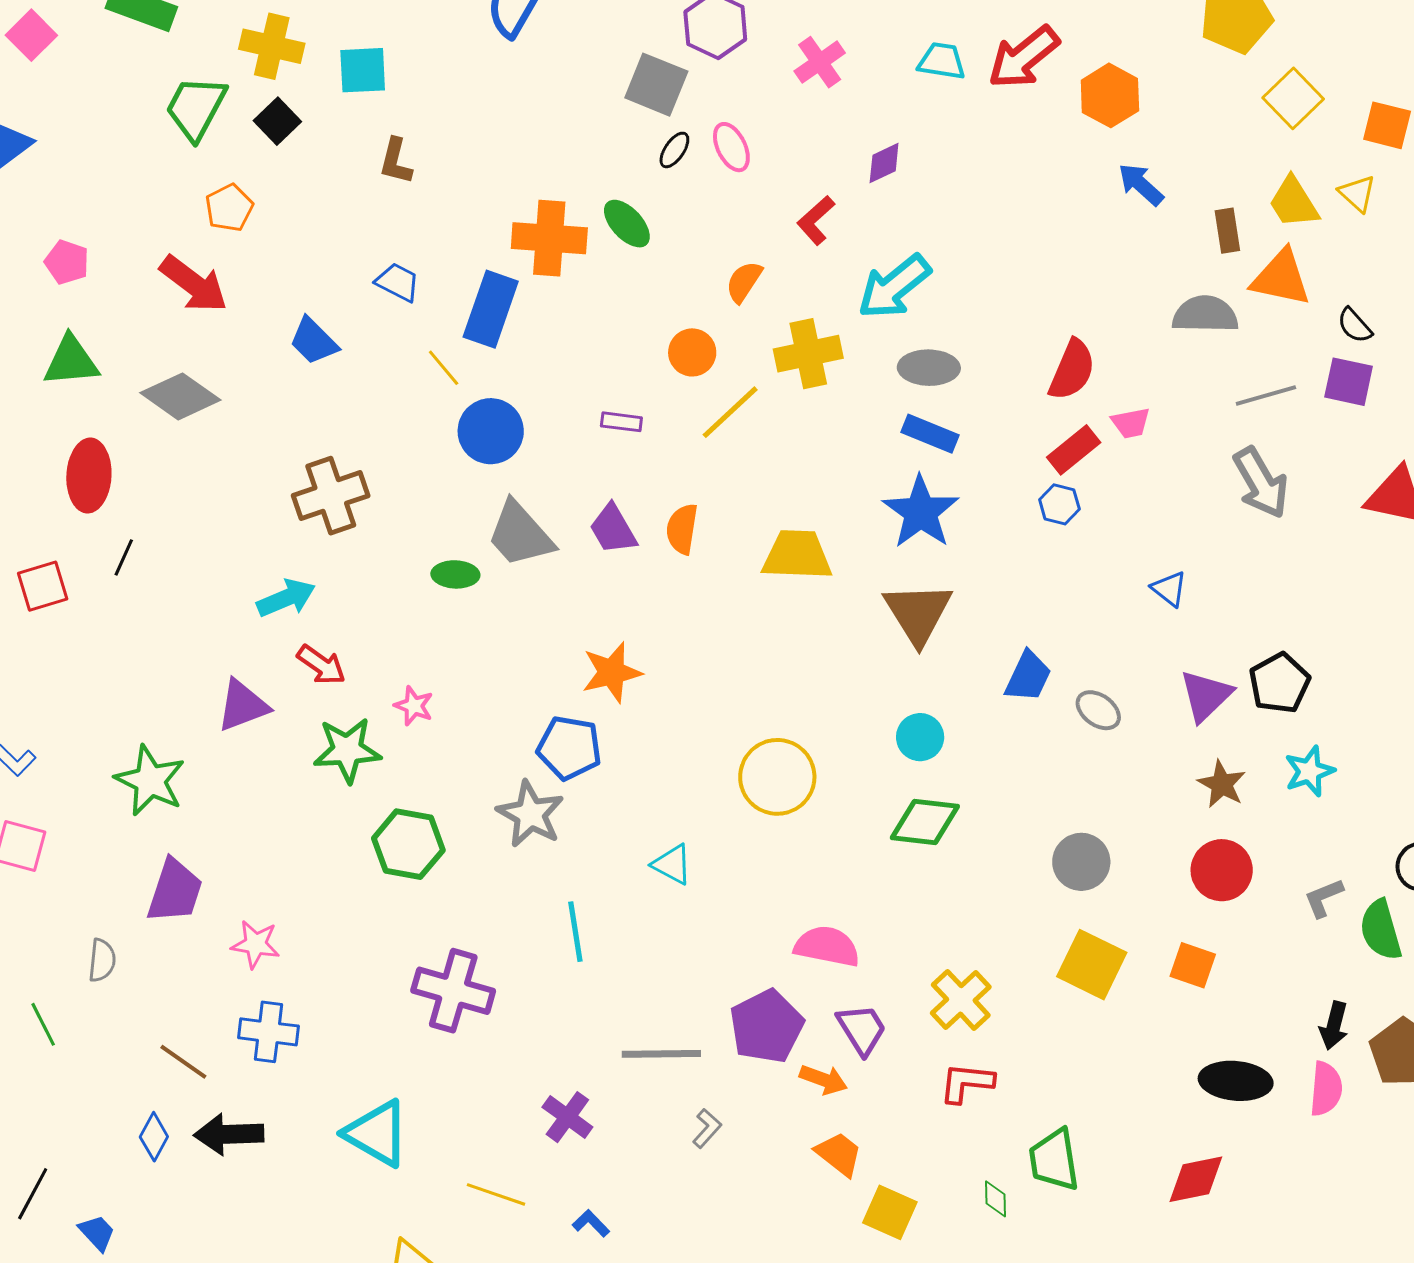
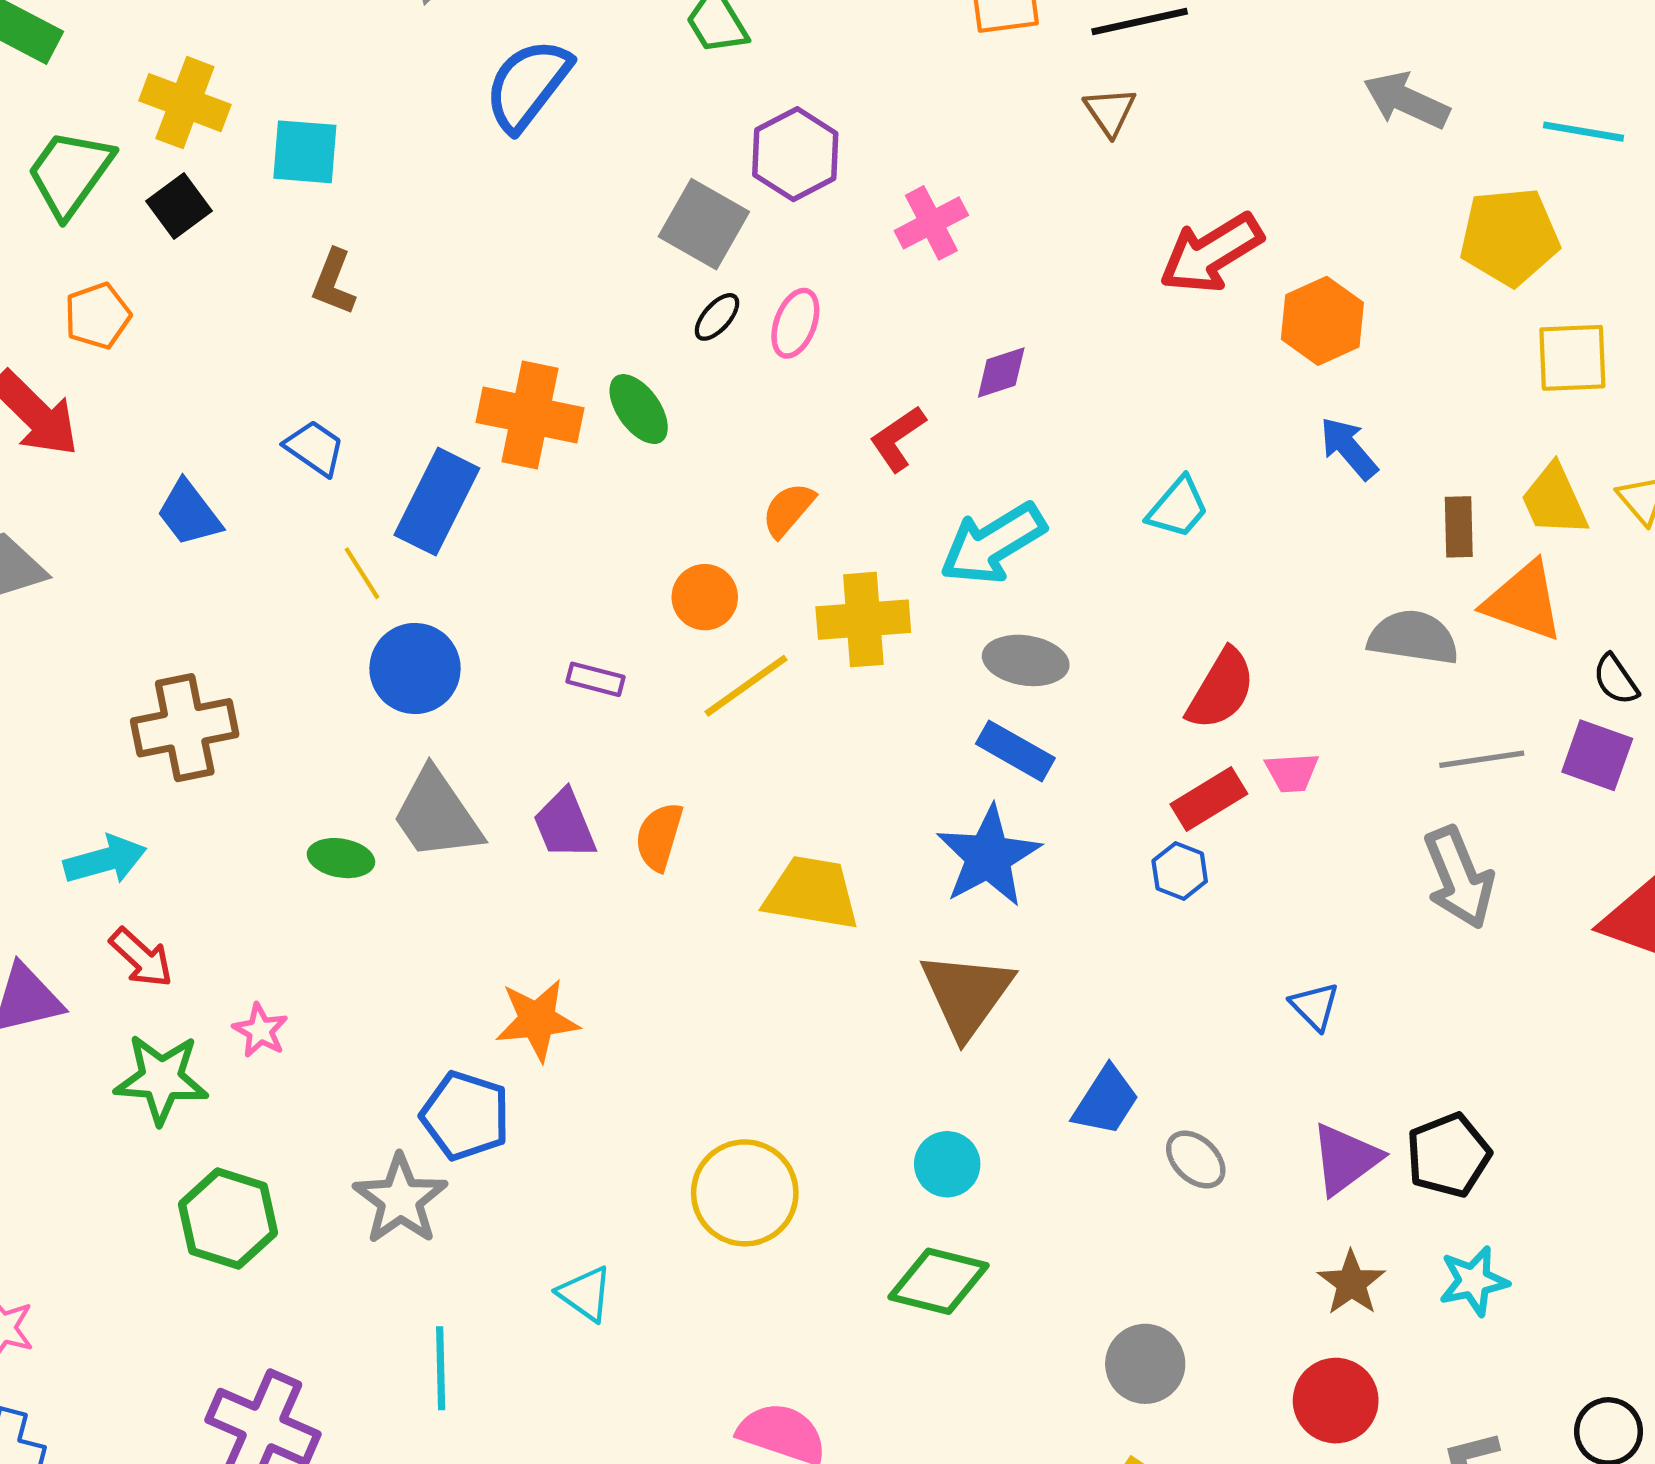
cyan trapezoid: (942, 61) -> (1178, 508), moved, turned 114
yellow square: (1293, 98) -> (1572, 358), turned 34
pink ellipse: (731, 147) -> (795, 323), turned 39

